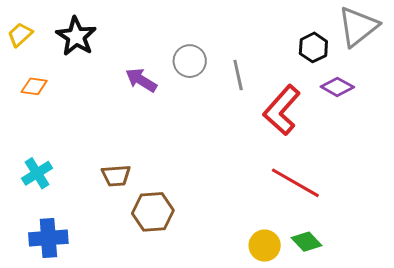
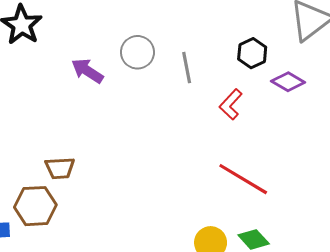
black hexagon: (313, 47) -> (252, 53), moved
red L-shape: (282, 110) -> (231, 104), size x0.6
brown hexagon: (153, 212) -> (35, 206), moved

